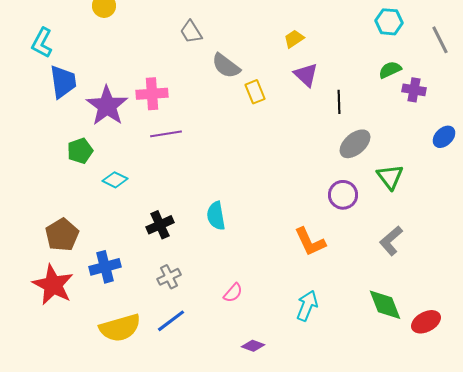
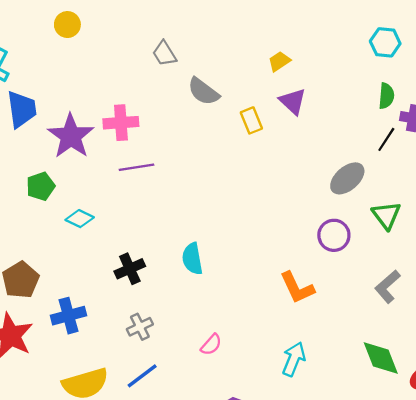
green semicircle: (390, 70) -> (386, 96), turned 120
yellow rectangle: (255, 92) -> (251, 120), moved
black line: (339, 102) -> (386, 139), moved, turned 35

